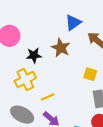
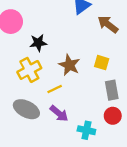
brown star: (61, 48) -> (69, 65), moved

